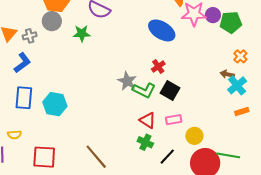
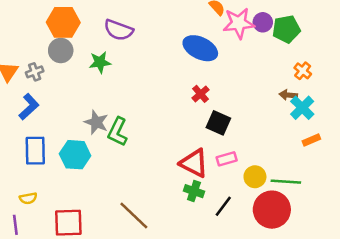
gray star: (127, 81) -> (96, 122), moved
green L-shape: (144, 90) -> (118, 132), moved, turned 95
red triangle: (148, 120) -> (194, 163), size x1.4
green line: (228, 155) -> (286, 182), moved

